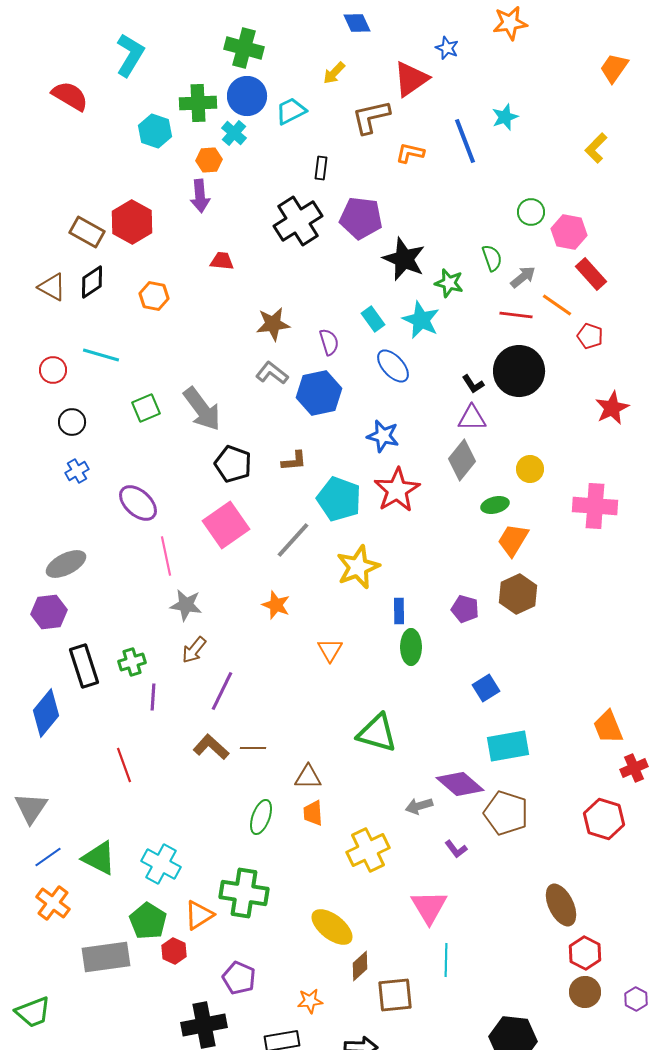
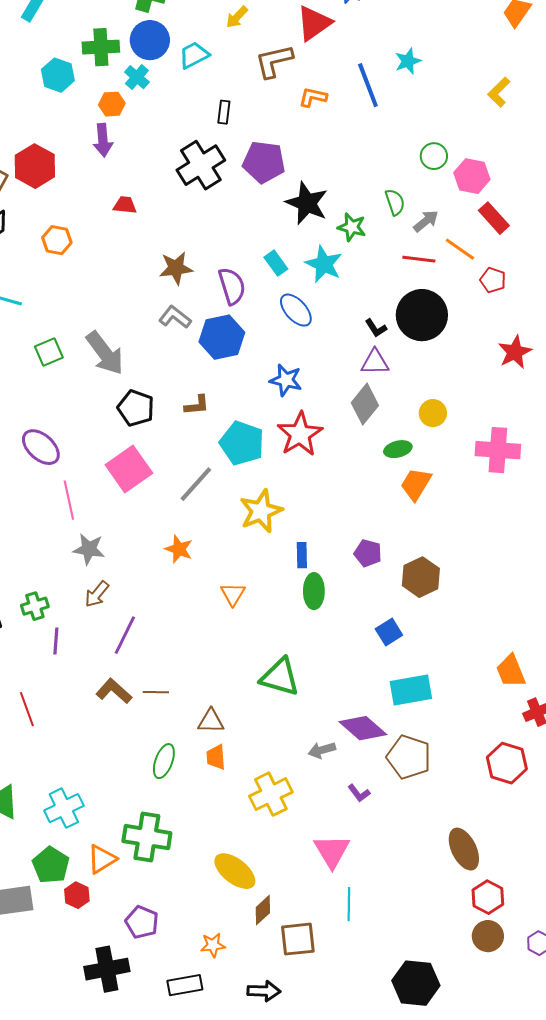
purple semicircle: (329, 342) -> (232, 286), size x1.4
brown hexagon: (518, 594) -> (421, 577), moved
cyan cross: (161, 864) -> (64, 808), turned 36

